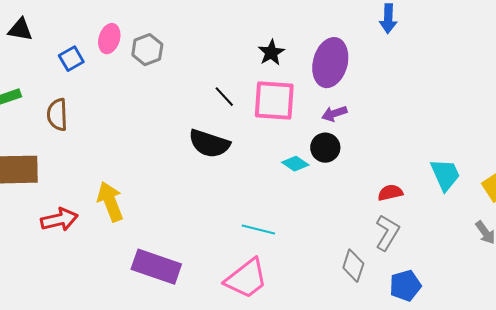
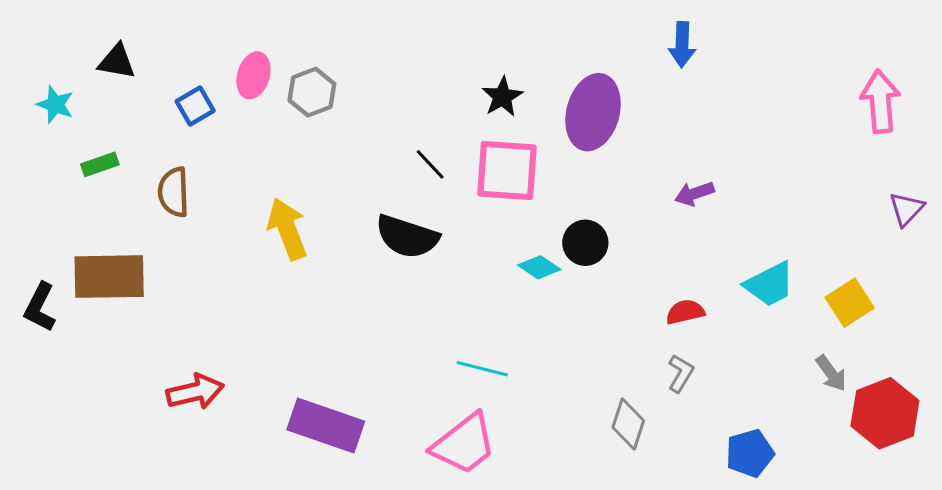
purple arrow: (334, 114) -> (694, 194), moved
cyan trapezoid: (445, 175) -> (770, 284), turned 87
yellow arrow: (110, 202) -> (287, 229), moved
red arrow: (59, 220) -> (195, 392), moved
gray L-shape: (387, 233) -> (681, 373), size x0.7
blue pentagon: (405, 286) -> (750, 453), moved

